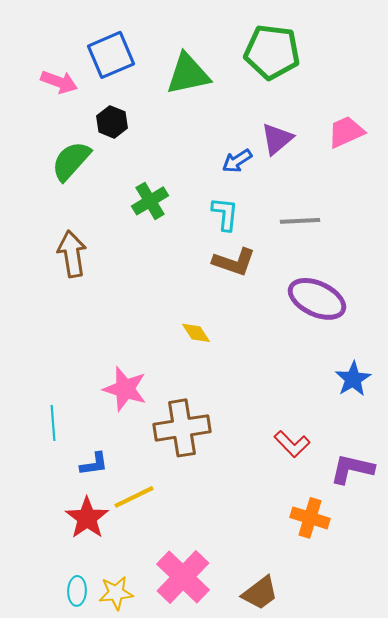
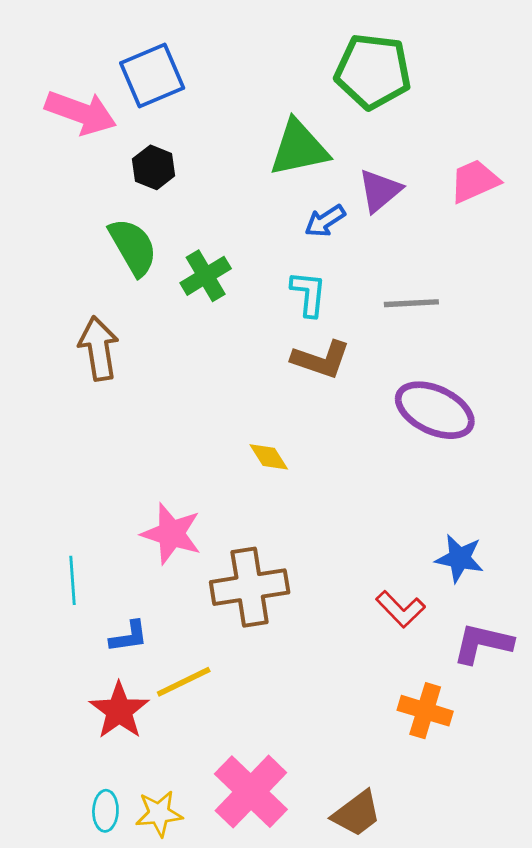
green triangle: (188, 74) -> (299, 148), moved
pink arrow: (59, 82) -> (81, 112), size x1.4
green semicircle: (71, 161) -> (133, 247), moved, turned 108
blue star: (353, 379) -> (459, 558), moved, turned -30

